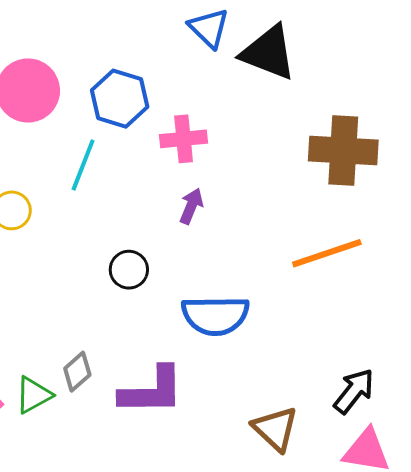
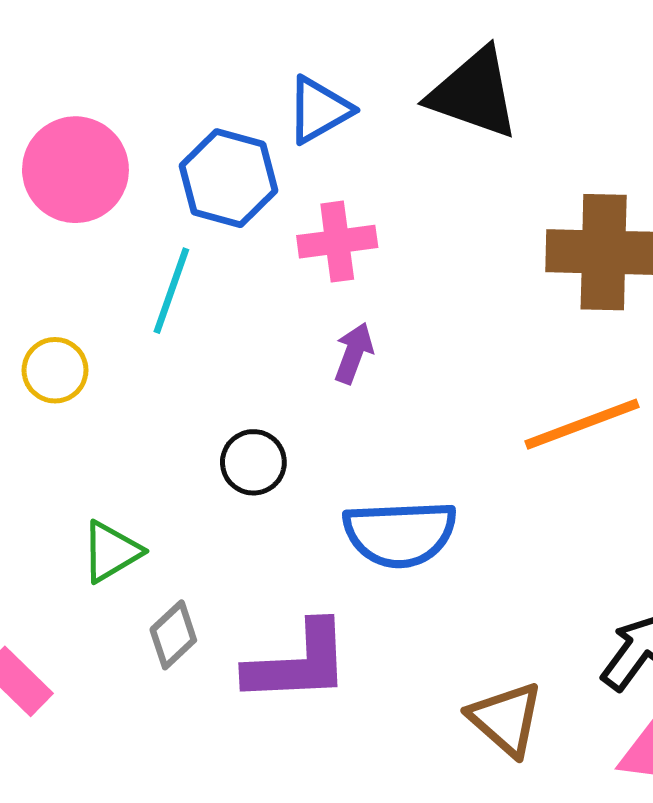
blue triangle: (209, 28) -> (319, 110), moved, turned 48
green triangle: (34, 395) -> (111, 552), moved

